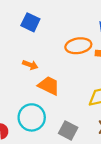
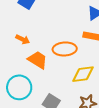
orange ellipse: (78, 46) -> (65, 49), moved

